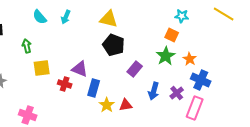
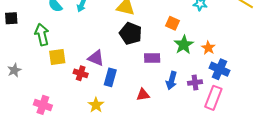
orange square: (172, 35) -> (173, 23), moved
green arrow: (27, 46) -> (42, 34), size x1.5
purple rectangle: (135, 69) -> (152, 58), turned 49
purple cross: (177, 93) -> (195, 82), turned 32
yellow star: (107, 105) -> (96, 105), moved

